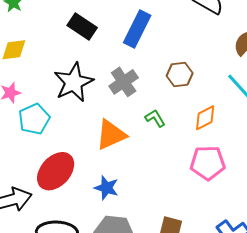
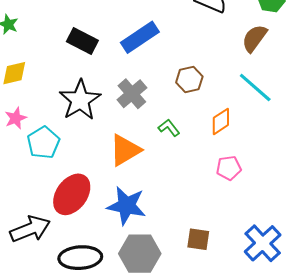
blue rectangle: (137, 29) -> (140, 37), turned 36
pink pentagon: (208, 163) -> (229, 168), size x0.7
blue star: (106, 188) -> (126, 206), size x1.5

